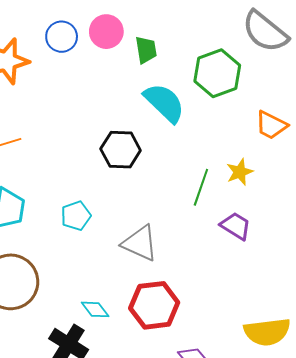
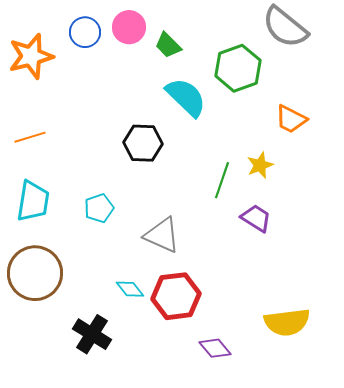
green trapezoid: (146, 50) -> (168, 45), turned 144
cyan diamond: (95, 309) -> (130, 289), moved

